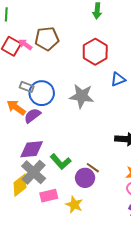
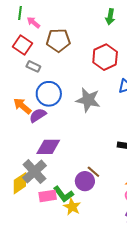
pink arrow: (25, 44) -> (33, 22), moved
gray rectangle: (27, 87) -> (33, 66), moved
purple diamond: (32, 149) -> (48, 147), moved
green L-shape: (61, 162) -> (64, 194), moved

